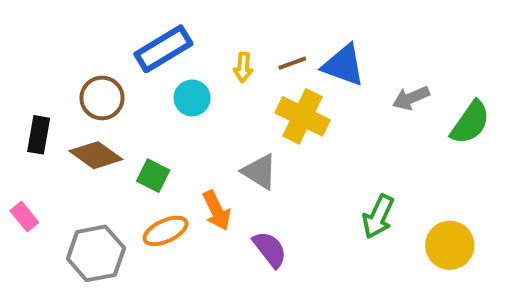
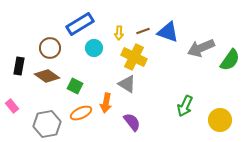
gray arrow: (411, 98) -> (201, 48), size x1.5
yellow cross: (303, 116) -> (134, 57), moved
orange arrow: (217, 210) -> (106, 103), turned 36

